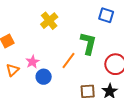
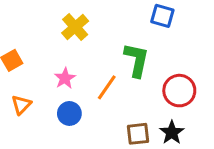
pink star: (32, 62) -> (65, 78), moved

